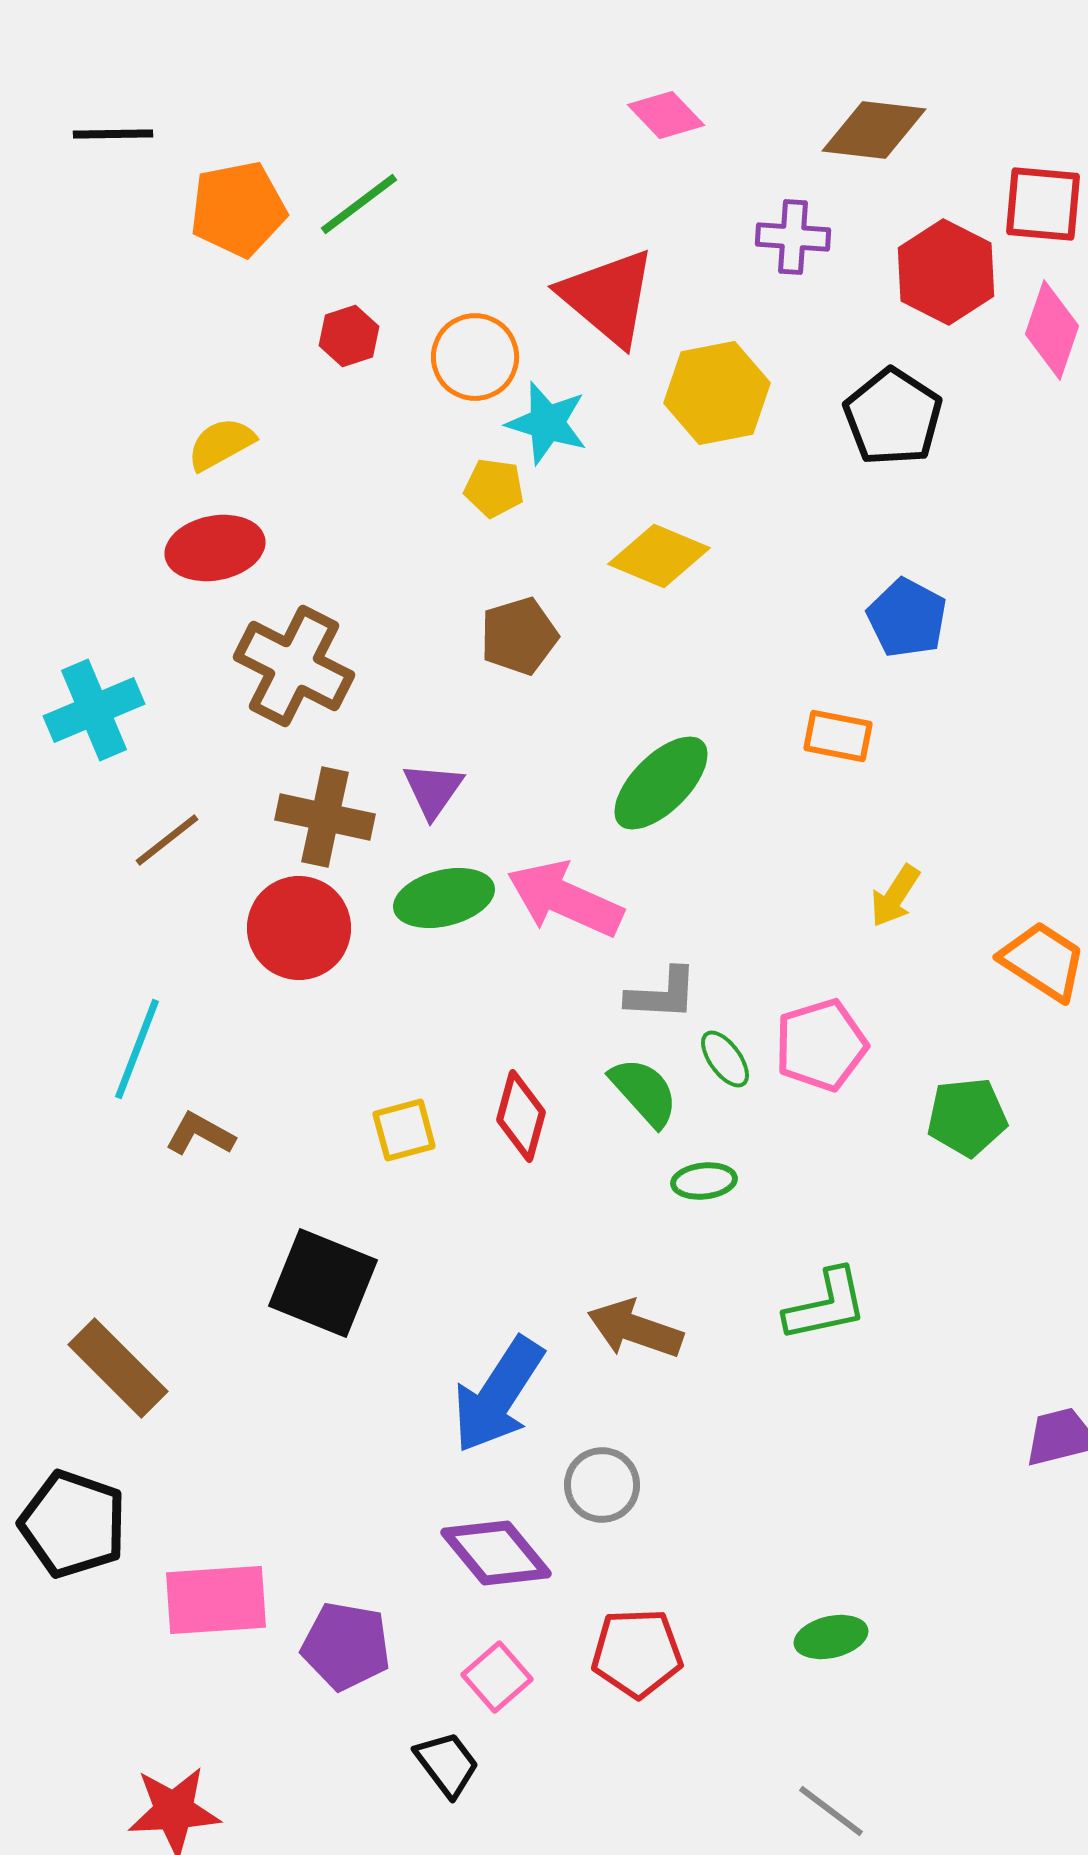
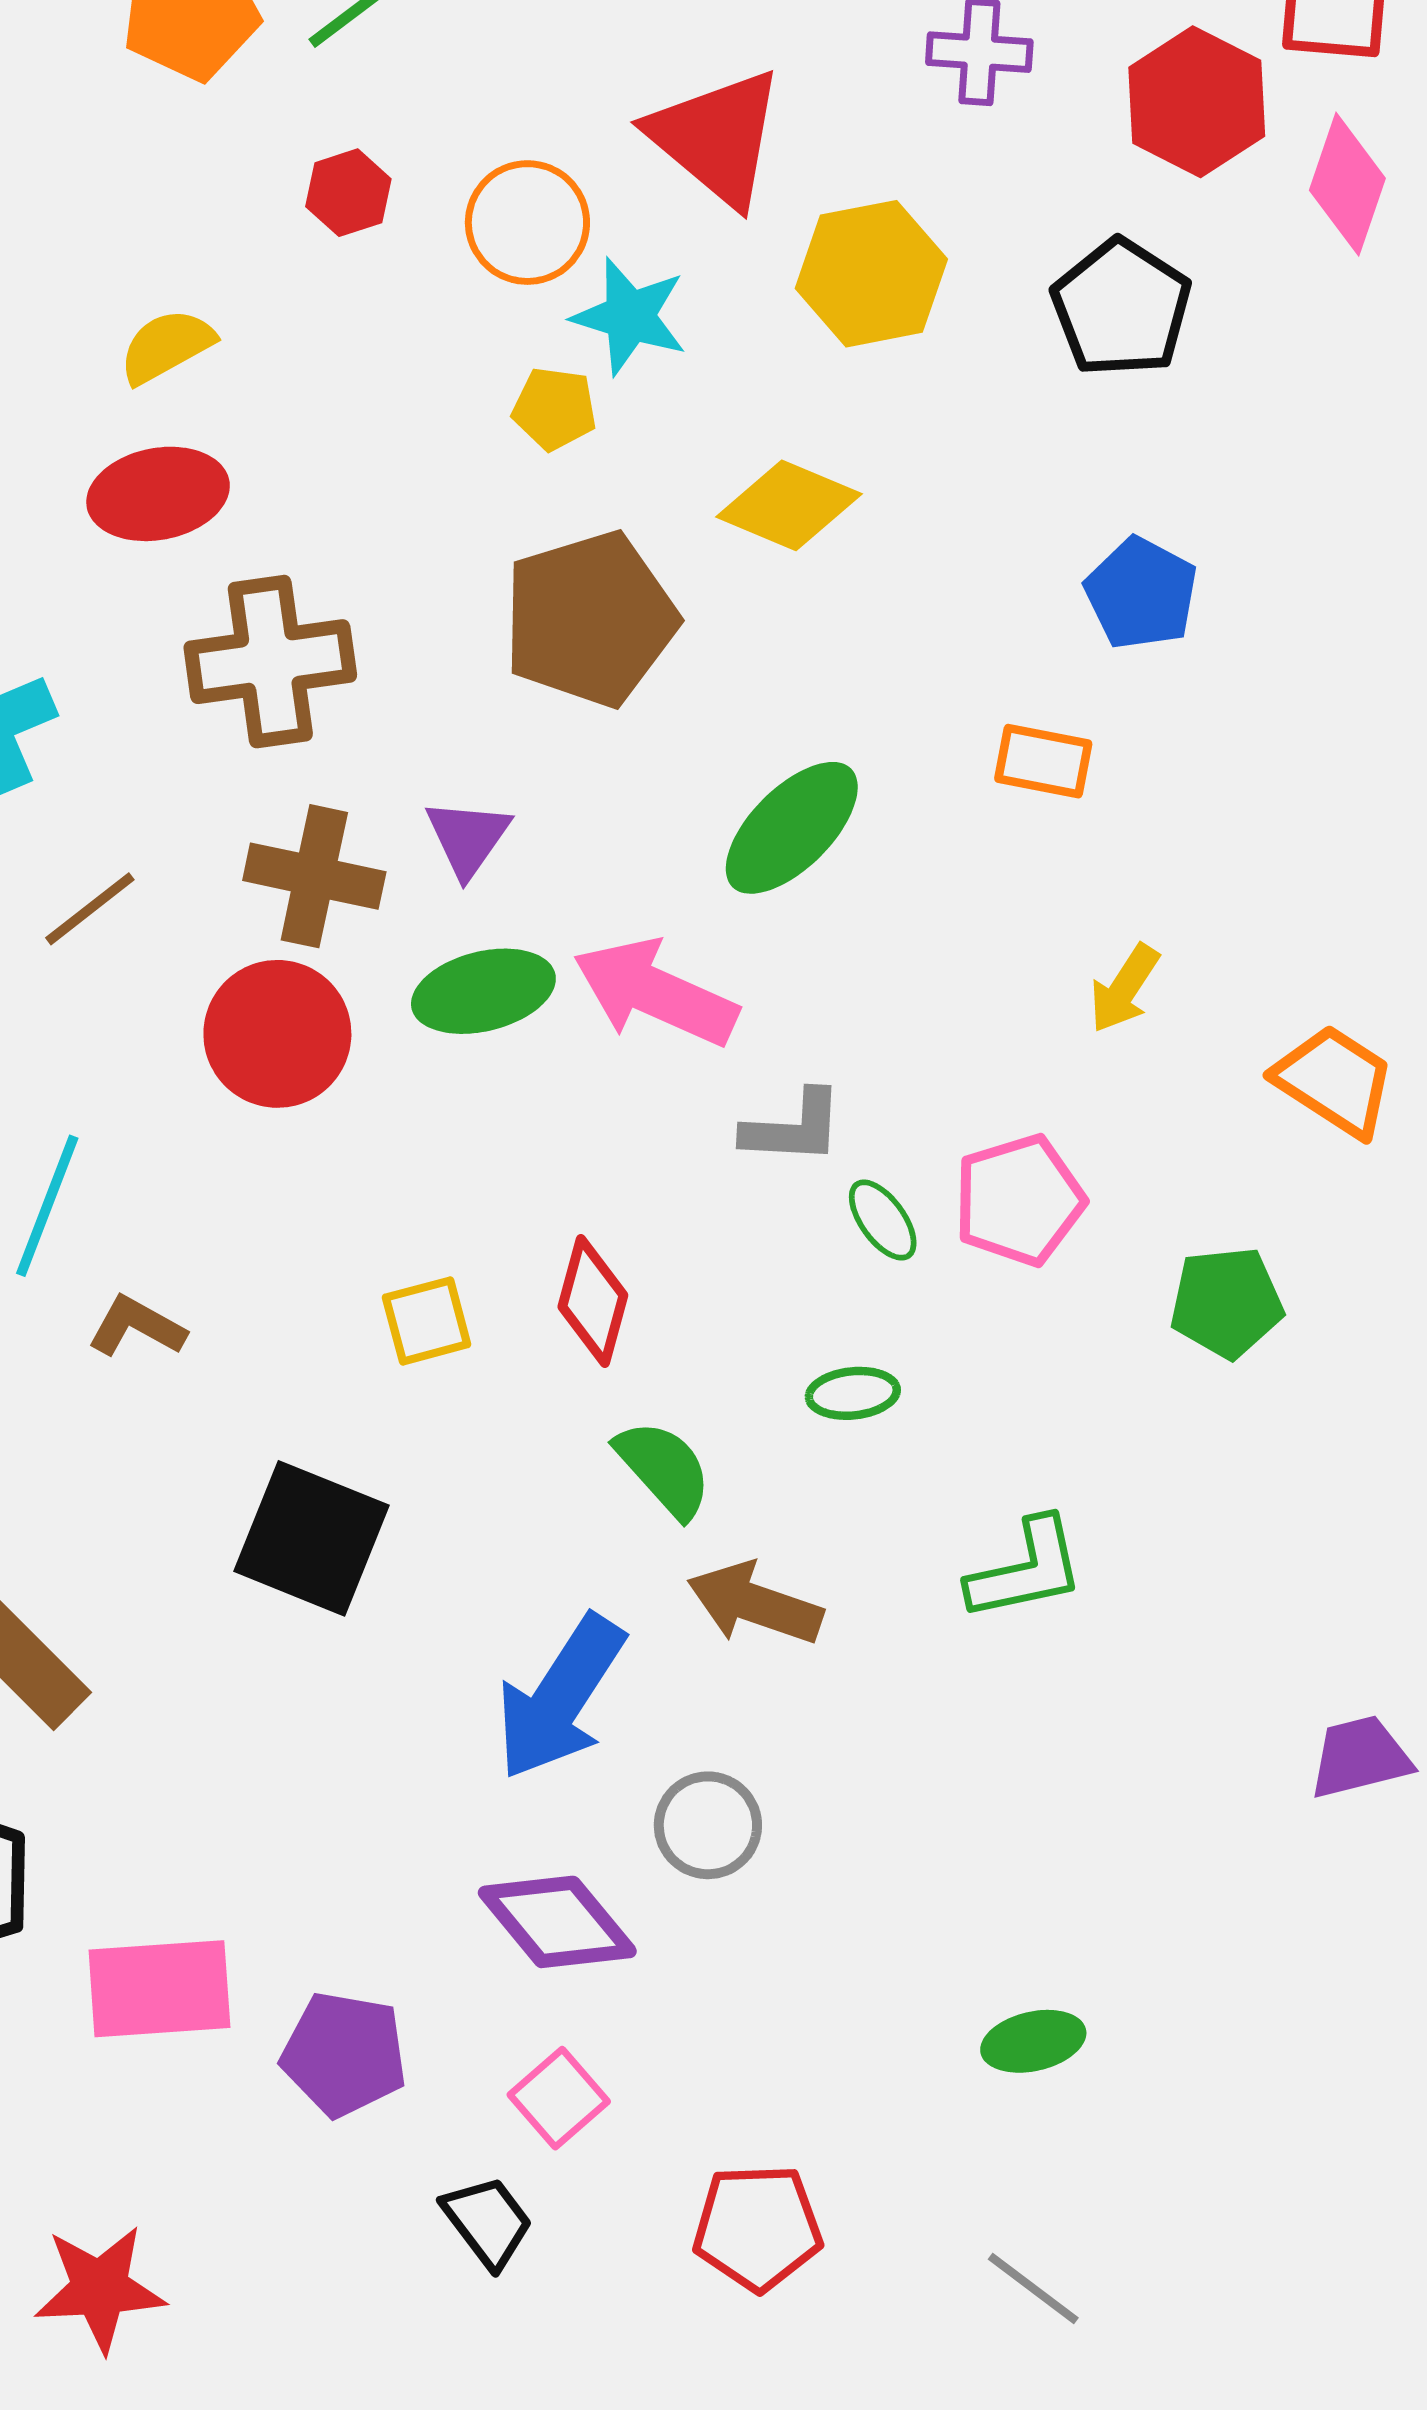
brown pentagon: (519, 636) -> (590, 619), size x1.6
brown cross: (294, 666) -> (270, 662), turned -35
green semicircle: (644, 1092) -> (664, 1469), moved
red pentagon: (637, 1653) -> (758, 2227), moved

